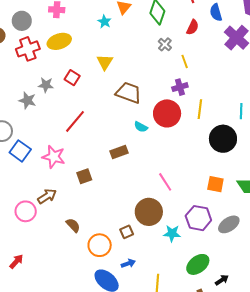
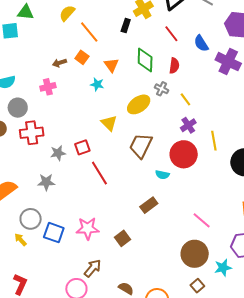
red semicircle: (193, 27) -> (174, 66), moved
yellow ellipse: (59, 41) -> (139, 104), moved
red cross: (28, 49) -> (32, 133), turned 30
red square: (72, 78) -> (82, 147), turned -35
gray star: (46, 85) -> (58, 153), moved
brown trapezoid: (129, 93) -> (141, 146), turned -68
red line: (75, 121) -> (99, 173), moved, turned -55
brown square: (127, 232) -> (197, 286), moved

